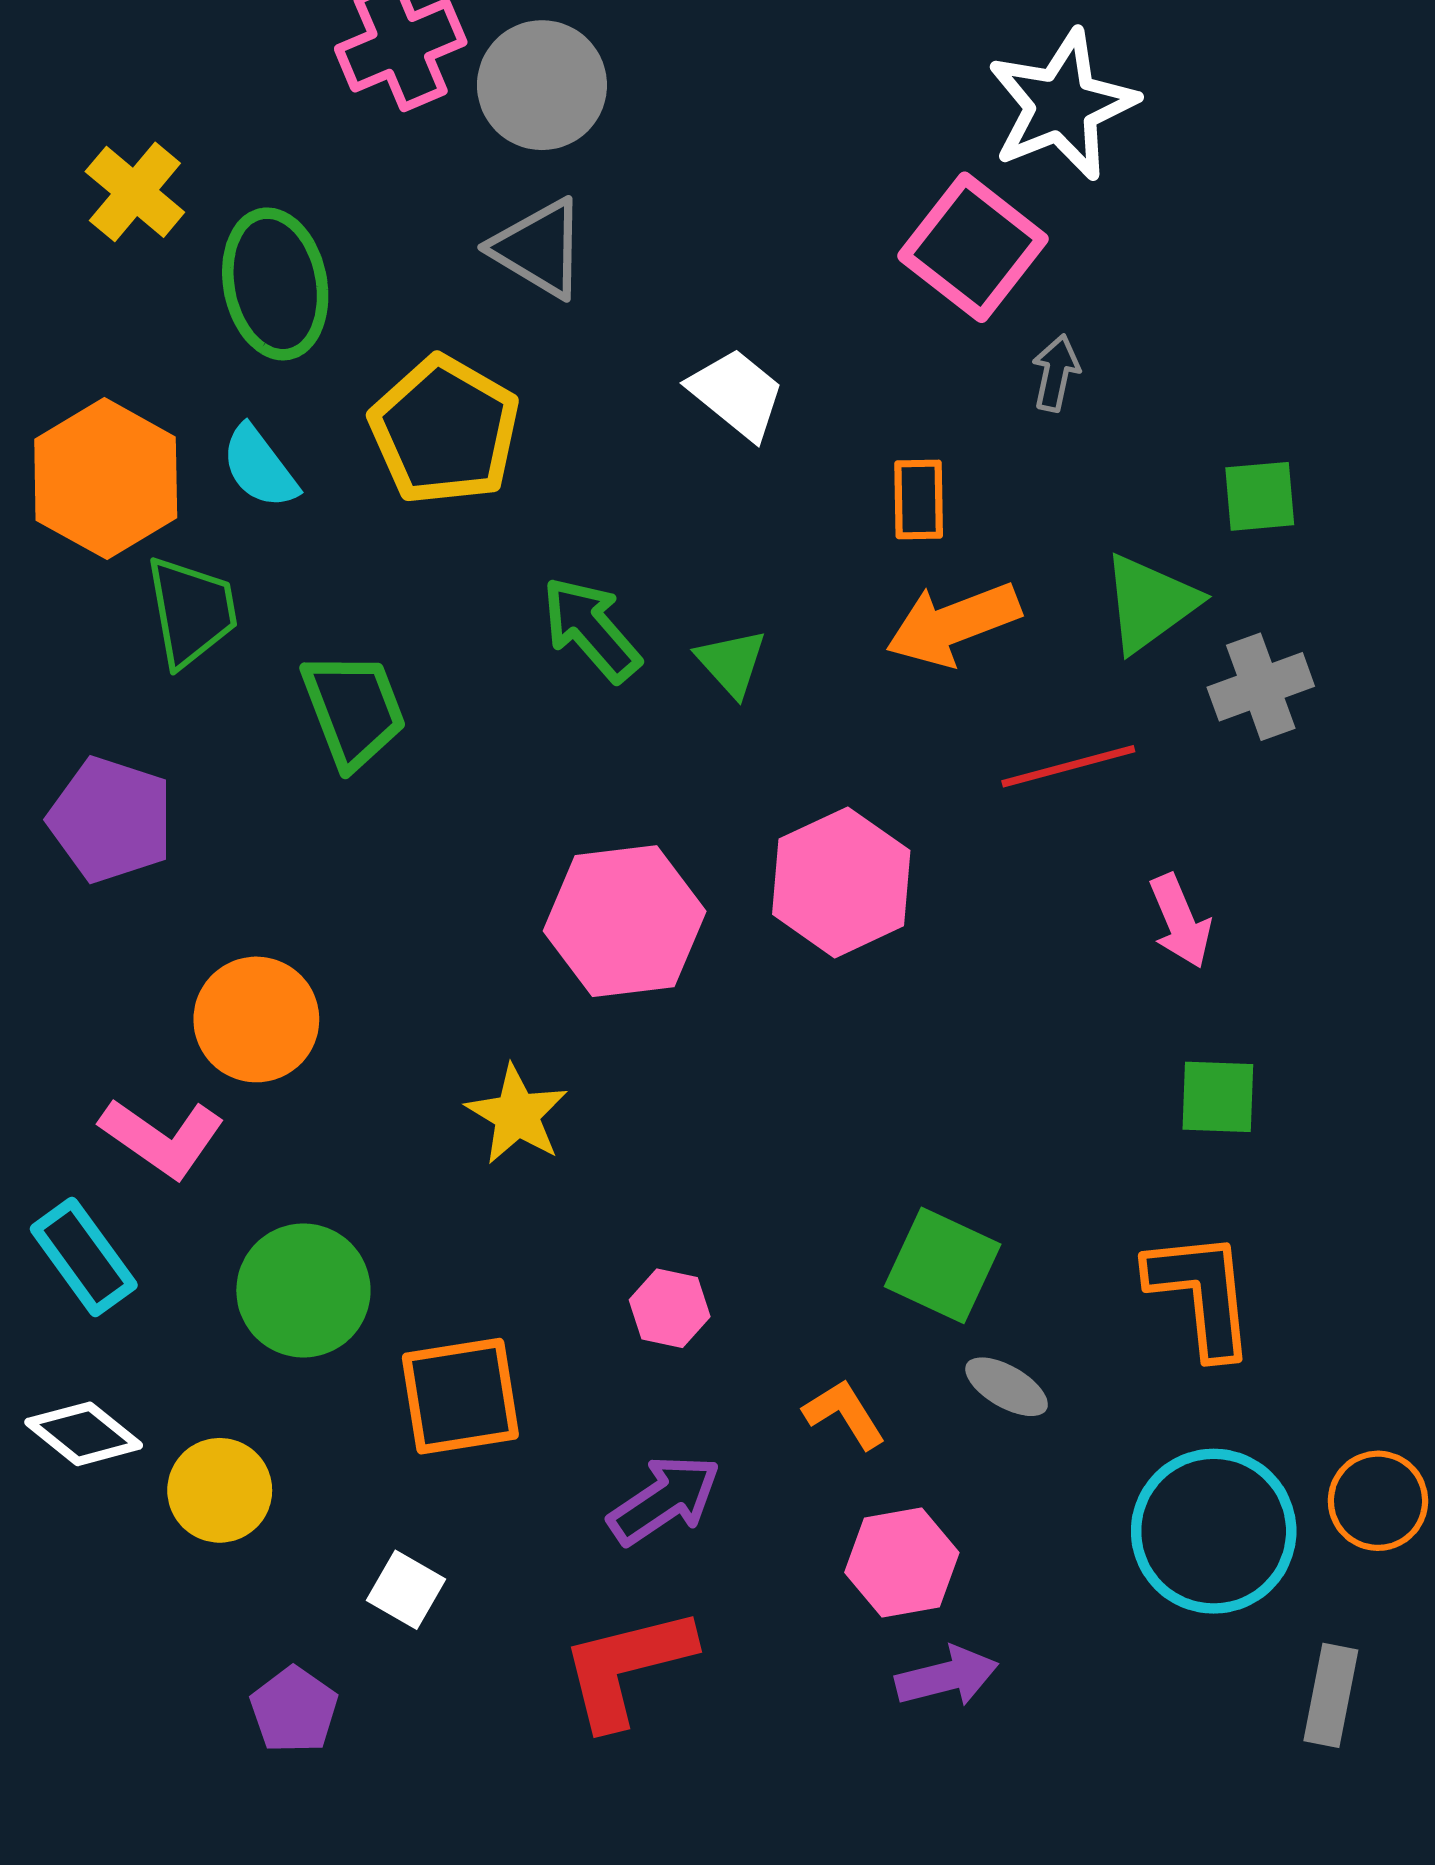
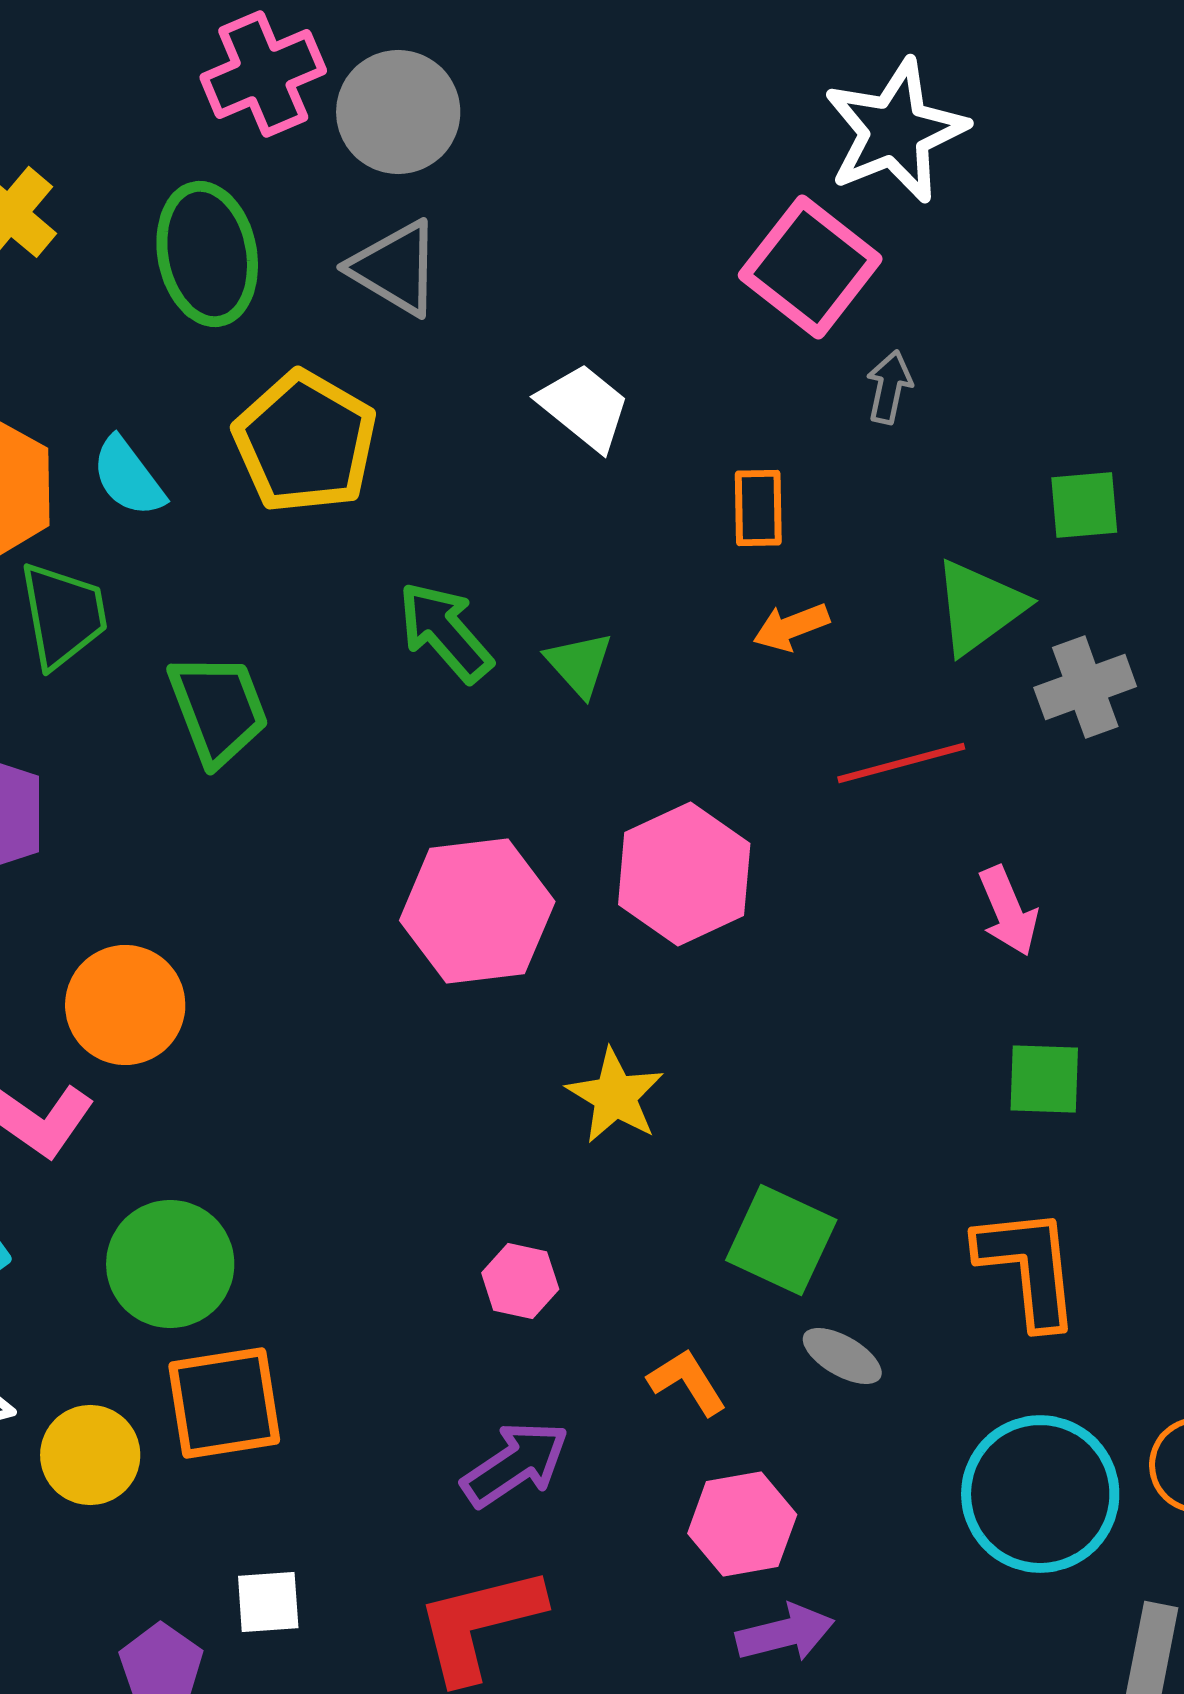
green ellipse: (275, 284) -> (207, 254), moved
orange arrow: (953, 624) -> (791, 627), size x0.6
yellow star: (517, 1115) -> (615, 1096), moved
orange square: (460, 1396) -> (224, 1403), moved
white square: (406, 1590) -> (268, 1602), moved, turned -34

